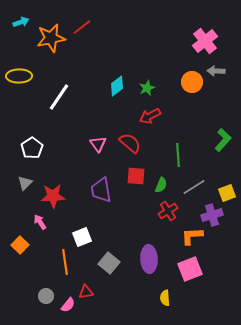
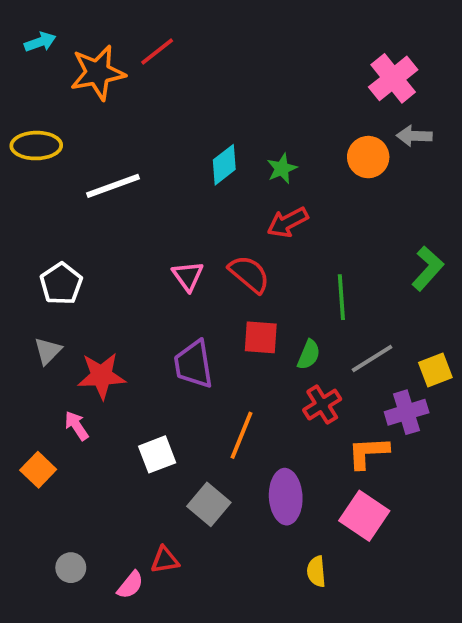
white line: (59, 97) -> (113, 186), turned 36
orange line: (65, 262) -> (242, 435), moved, turned 30
pink square: (190, 269) -> (364, 516), turned -35
gray circle: (46, 296) -> (71, 568), moved

